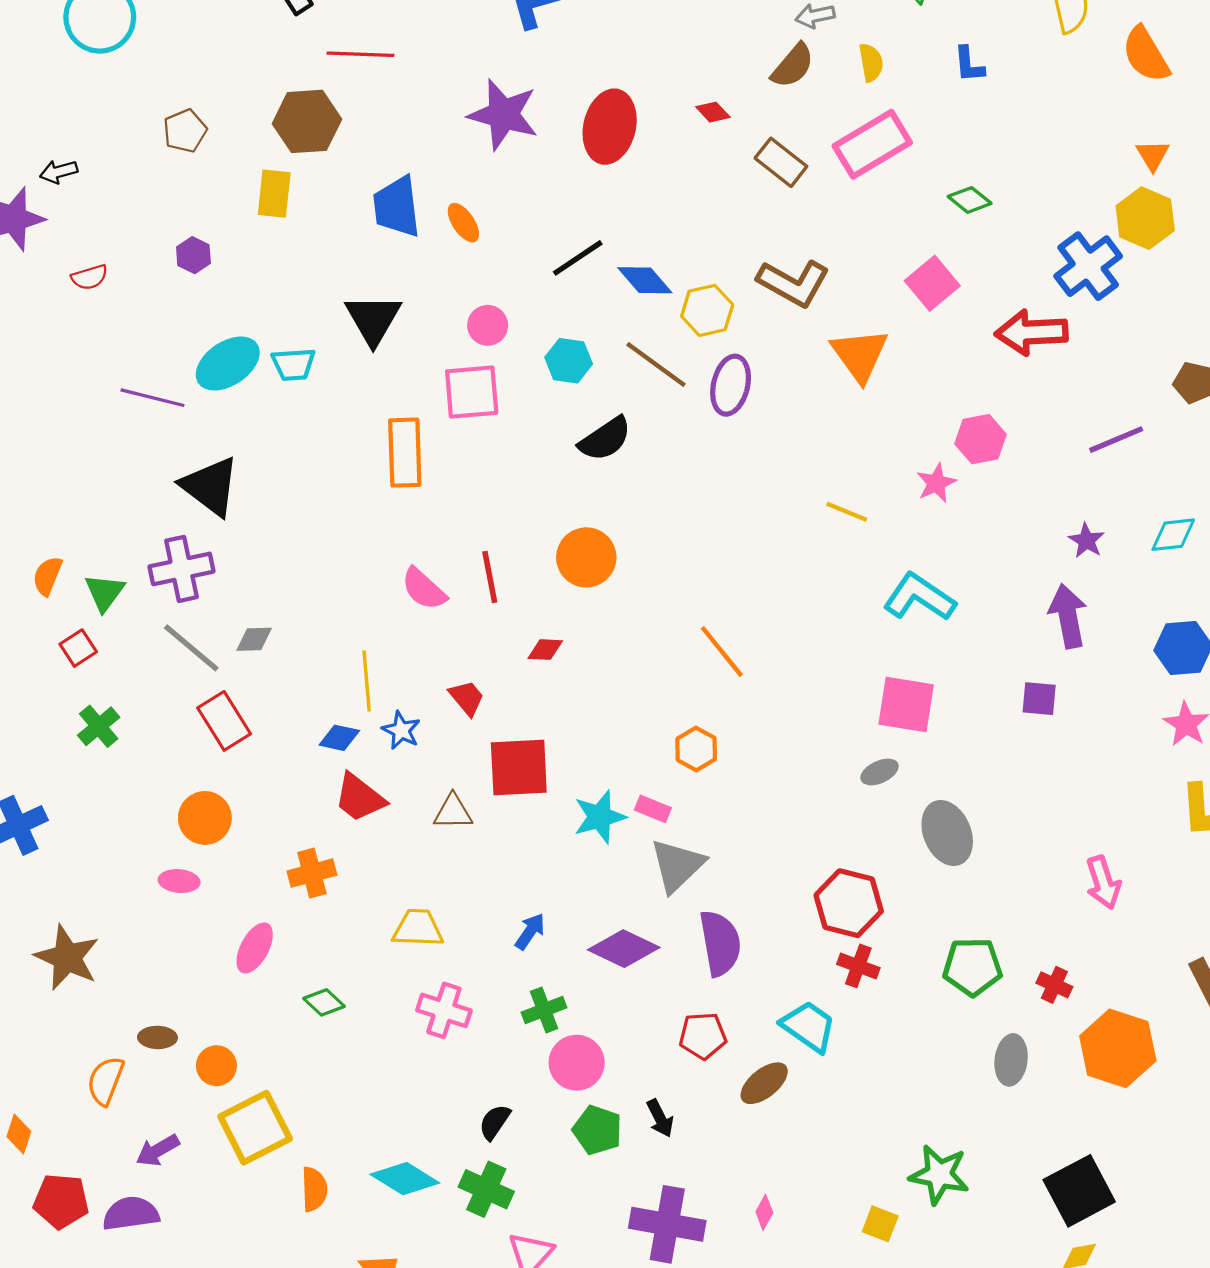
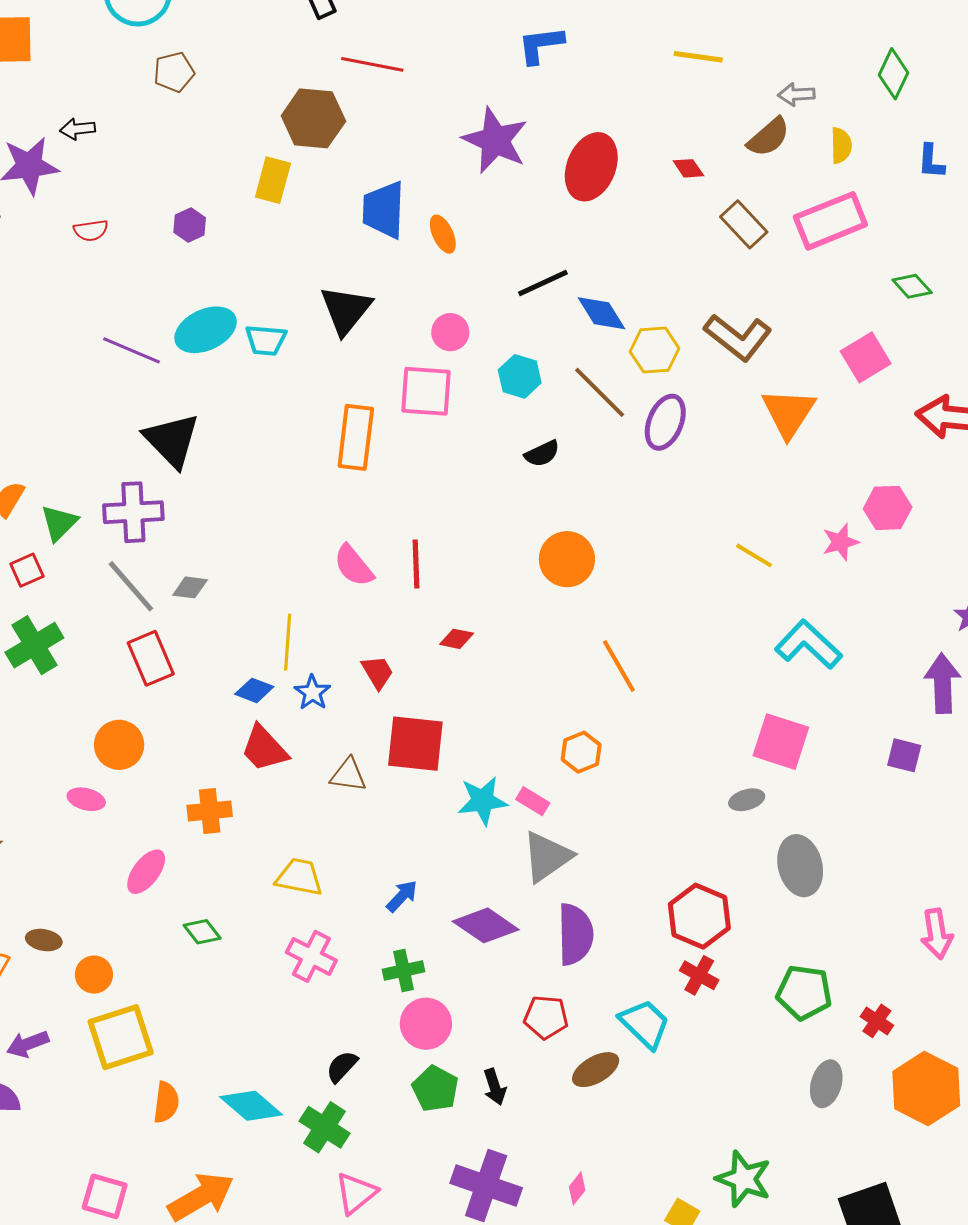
brown pentagon: (185, 131) -> (174, 72), moved
black semicircle: (605, 439) -> (542, 454), size x0.7
orange circle: (586, 557) -> (567, 559), moved
green cross: (99, 726) -> (34, 645), size x1.4

